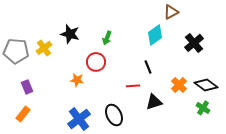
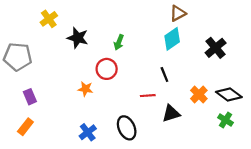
brown triangle: (171, 12) -> (178, 13), moved
yellow cross: (44, 48) -> (49, 19), moved
blue cross: (79, 119) -> (88, 132), size x0.7

